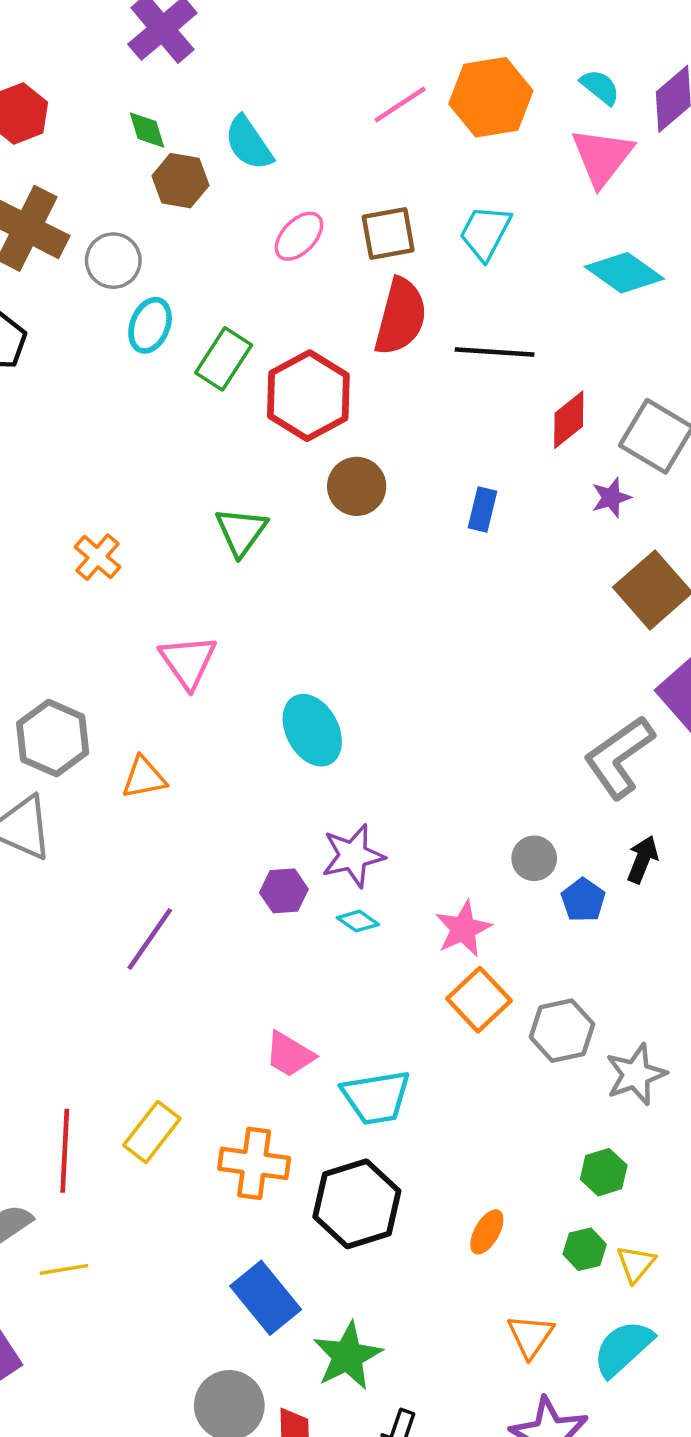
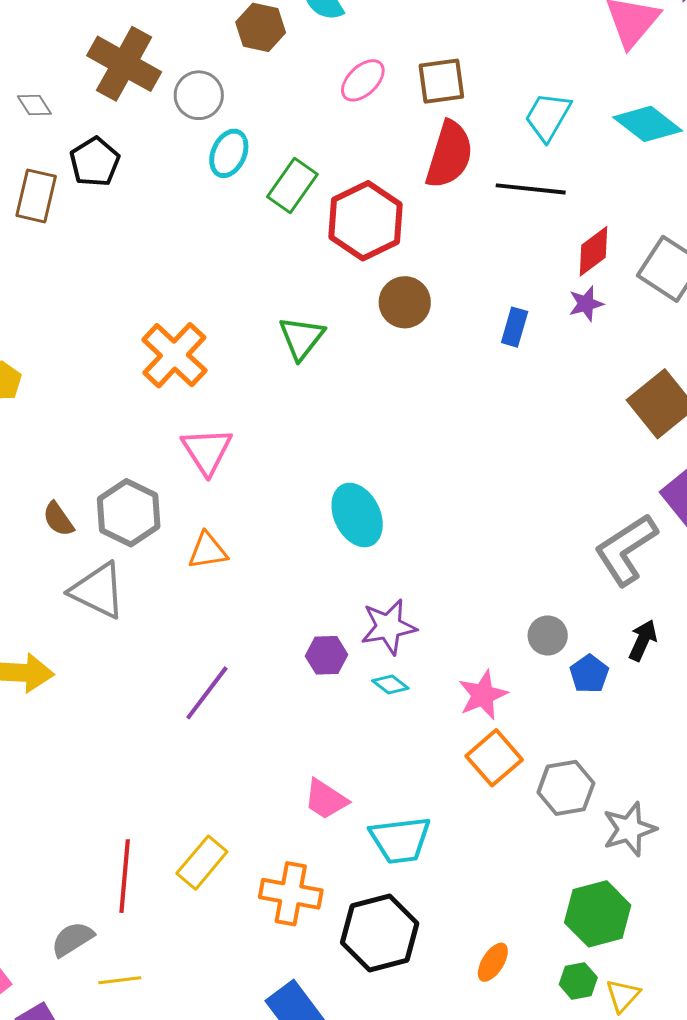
cyan trapezoid: (485, 233) -> (548, 117), moved
purple star: (611, 497) -> (586, 304), moved
orange cross: (97, 557) -> (174, 355), size x1.6
pink triangle: (188, 662) -> (207, 451), moved
green hexagon: (604, 1172) -> (598, 914), size x1.6

